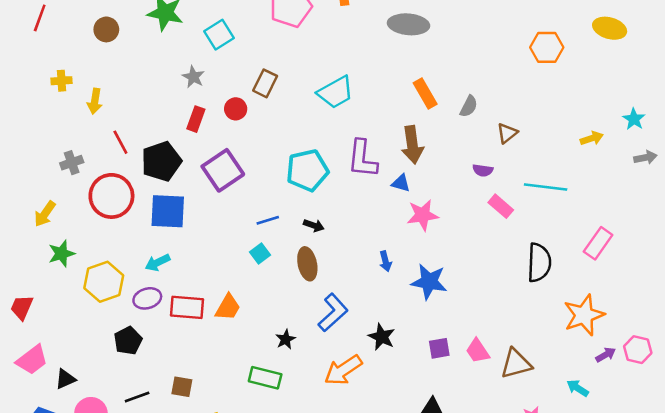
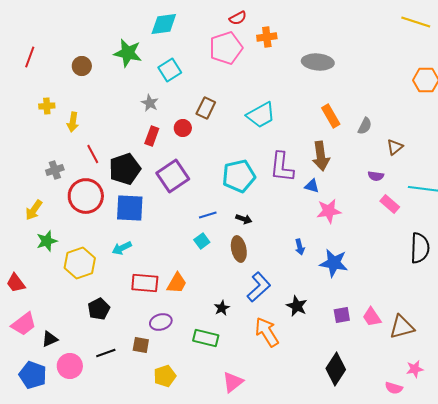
purple ellipse: (147, 298) -> (161, 322), moved
red trapezoid: (22, 307) -> (16, 283), turned -60
orange arrow: (343, 370) -> (267, 332), turned 92

